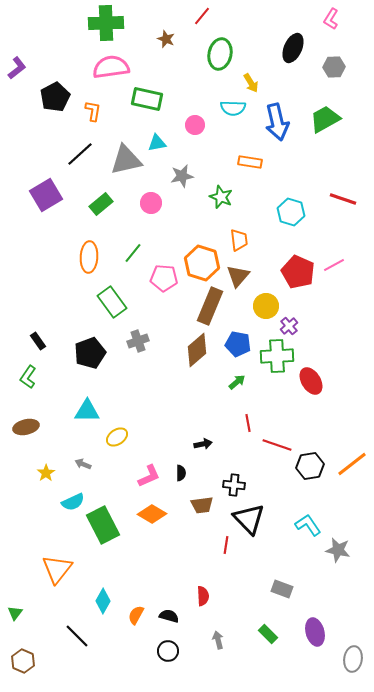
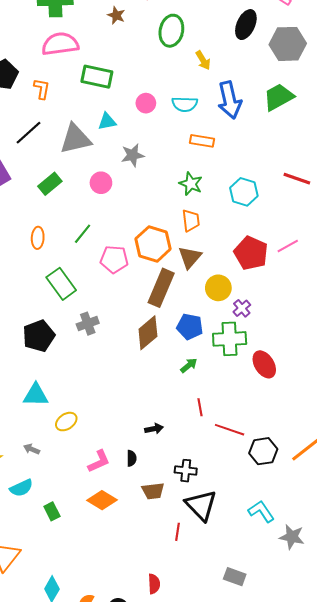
gray hexagon: (334, 67) -> (288, 44), size x1.6
cyan semicircle: (233, 108) -> (185, 104), moved
green star: (221, 197) -> (191, 184), moved
orange ellipse: (89, 257) -> (38, 238), size x0.7
green rectangle: (103, 525) -> (52, 511), size x0.5

